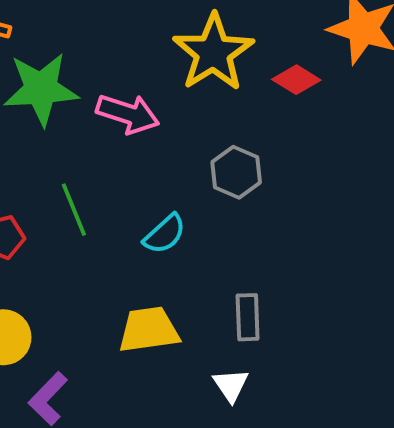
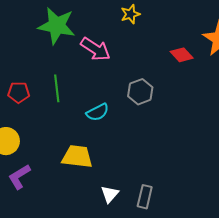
yellow star: (213, 53) -> (130, 14), moved, size x0.5
gray rectangle: (248, 317) -> (145, 197), moved

